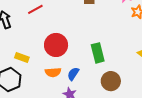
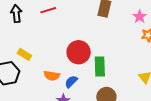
red circle: (56, 45) -> (79, 52), moved

